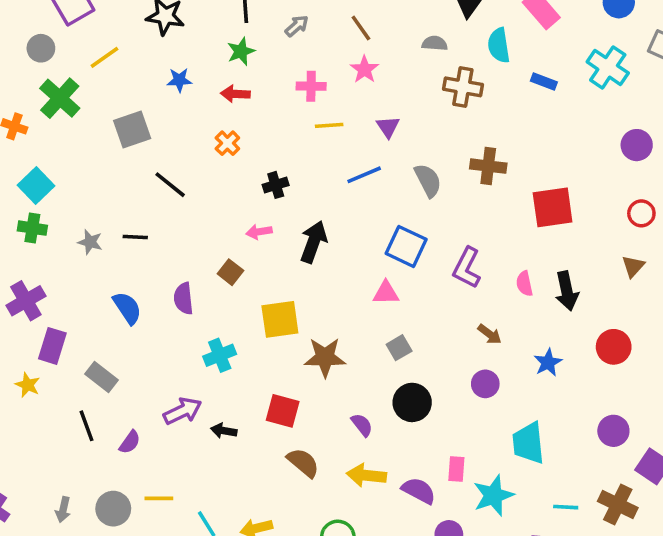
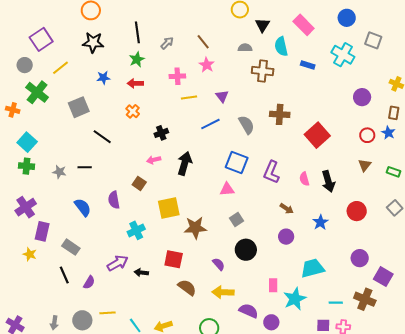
red square: (553, 207) -> (317, 135), turned -30
cyan trapezoid: (528, 443) -> (312, 268), turned 85
purple semicircle: (419, 491) -> (249, 311), moved

